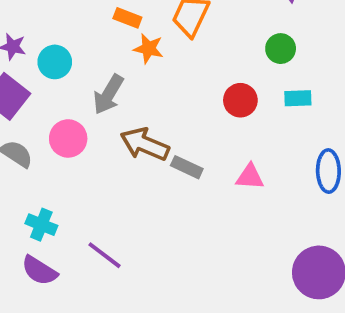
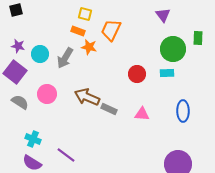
green circle: (281, 49) -> (173, 49), moved, size x1.6
gray arrow: (108, 94) -> (65, 58), moved

